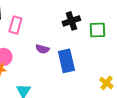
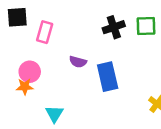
green square: (97, 30) -> (146, 26), moved

